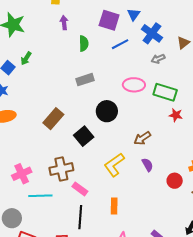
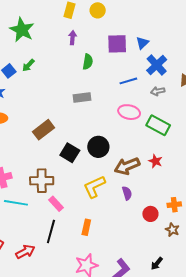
purple square: (109, 20) -> (117, 44), turned -30
blue line: (120, 44) -> (128, 81), moved
black circle: (107, 111) -> (98, 147), moved
red star: (176, 115) -> (155, 161), moved
black square: (84, 136) -> (70, 153), turned -30
brown arrow: (142, 138) -> (127, 166), size x1.4

